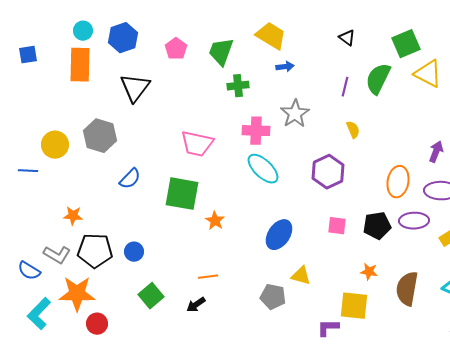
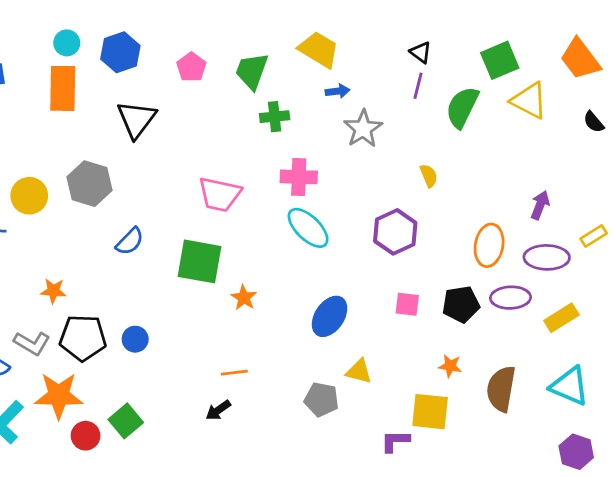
purple line: (345, 87) -> (418, 86), moved
gray star: (295, 114) -> (363, 129), moved
green square: (151, 296) -> (126, 421), moved

